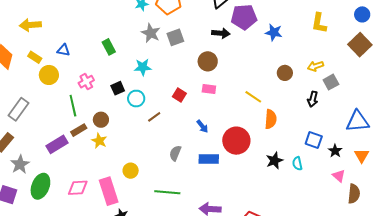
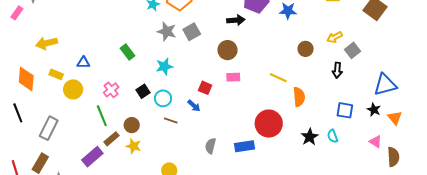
brown line: (154, 117) -> (171, 120), moved, turned 64
blue arrow: (202, 126) -> (194, 106), moved
black star: (335, 151) -> (374, 110), moved

